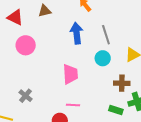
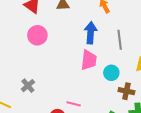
cyan circle: (103, 58) -> (111, 73), moved
pink trapezoid: (70, 74) -> (89, 60), moved

